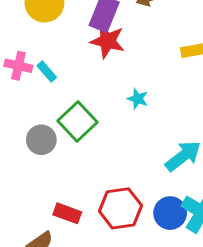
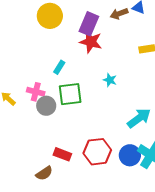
pink cross: (18, 66) -> (36, 92), moved
cyan rectangle: (47, 72) -> (59, 67), moved, turned 72
green square: (77, 121) -> (70, 94), turned 35

